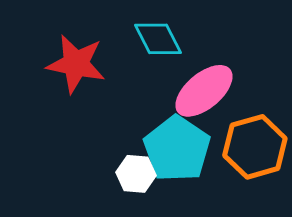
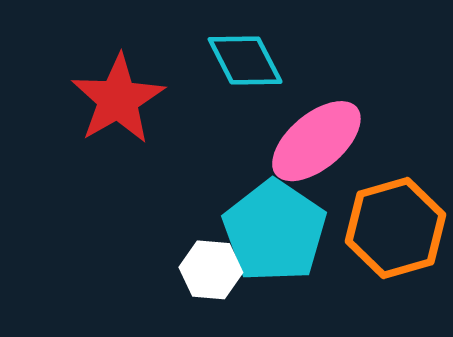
red star: (76, 64) -> (118, 99), turned 30

